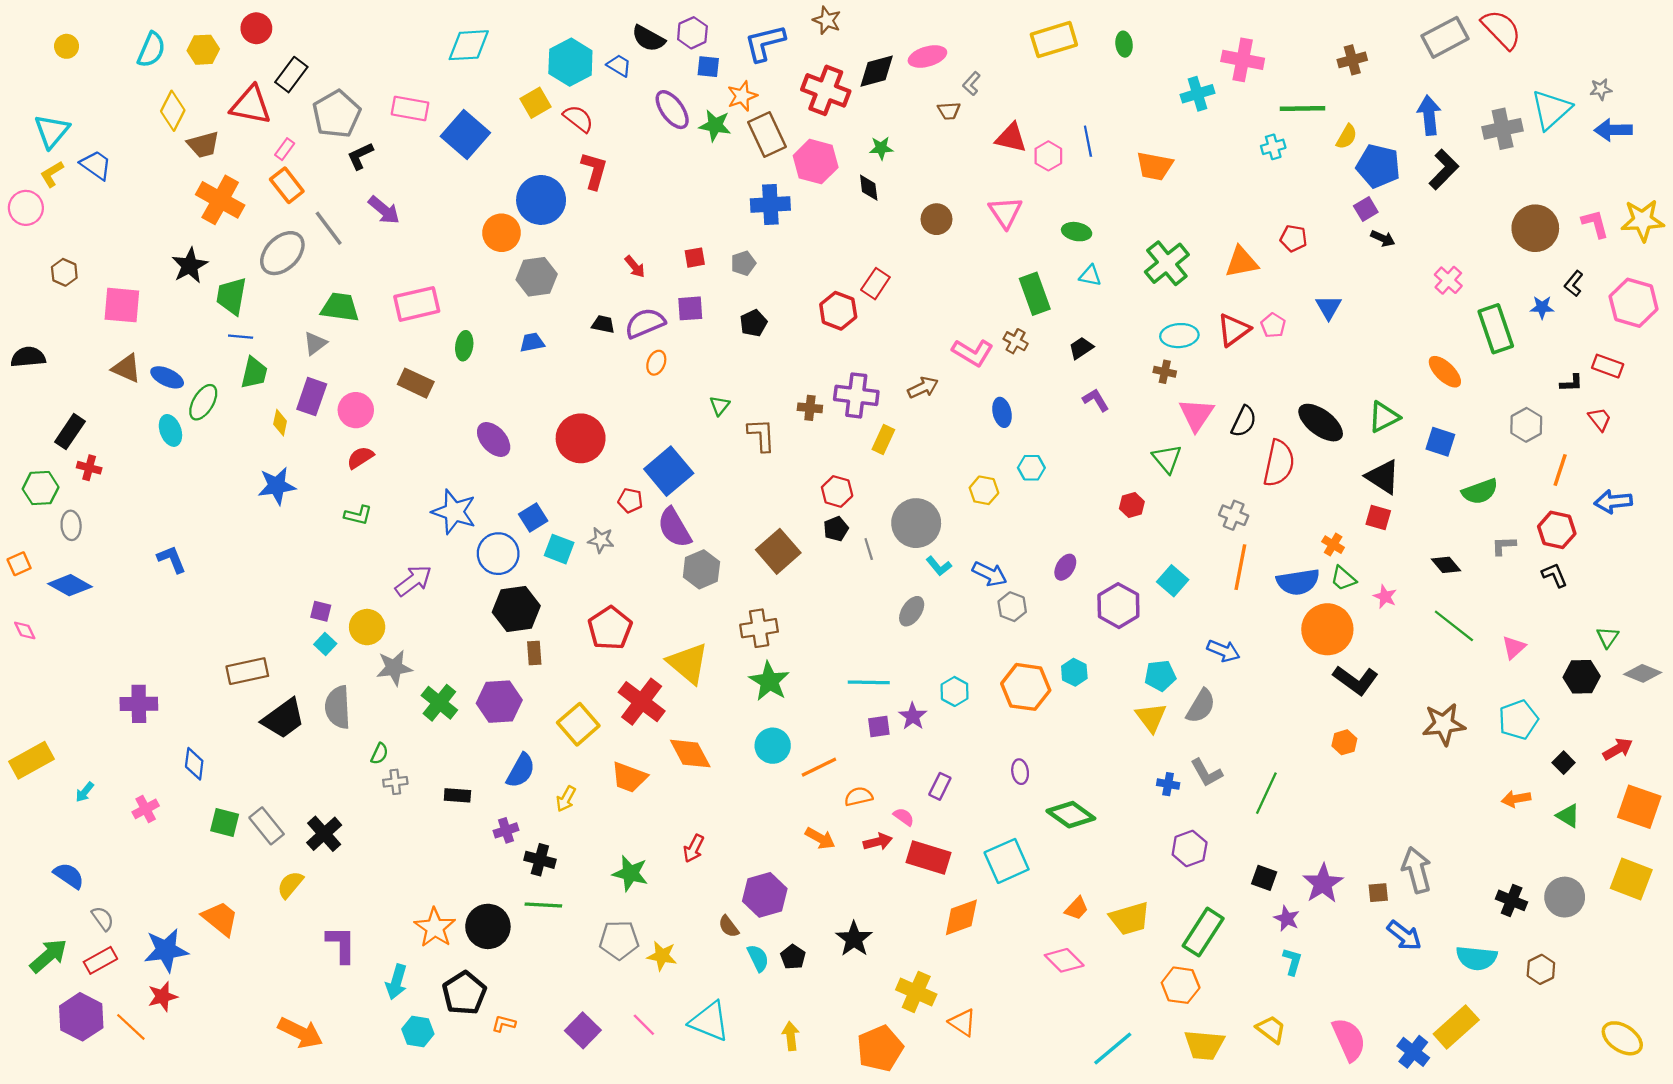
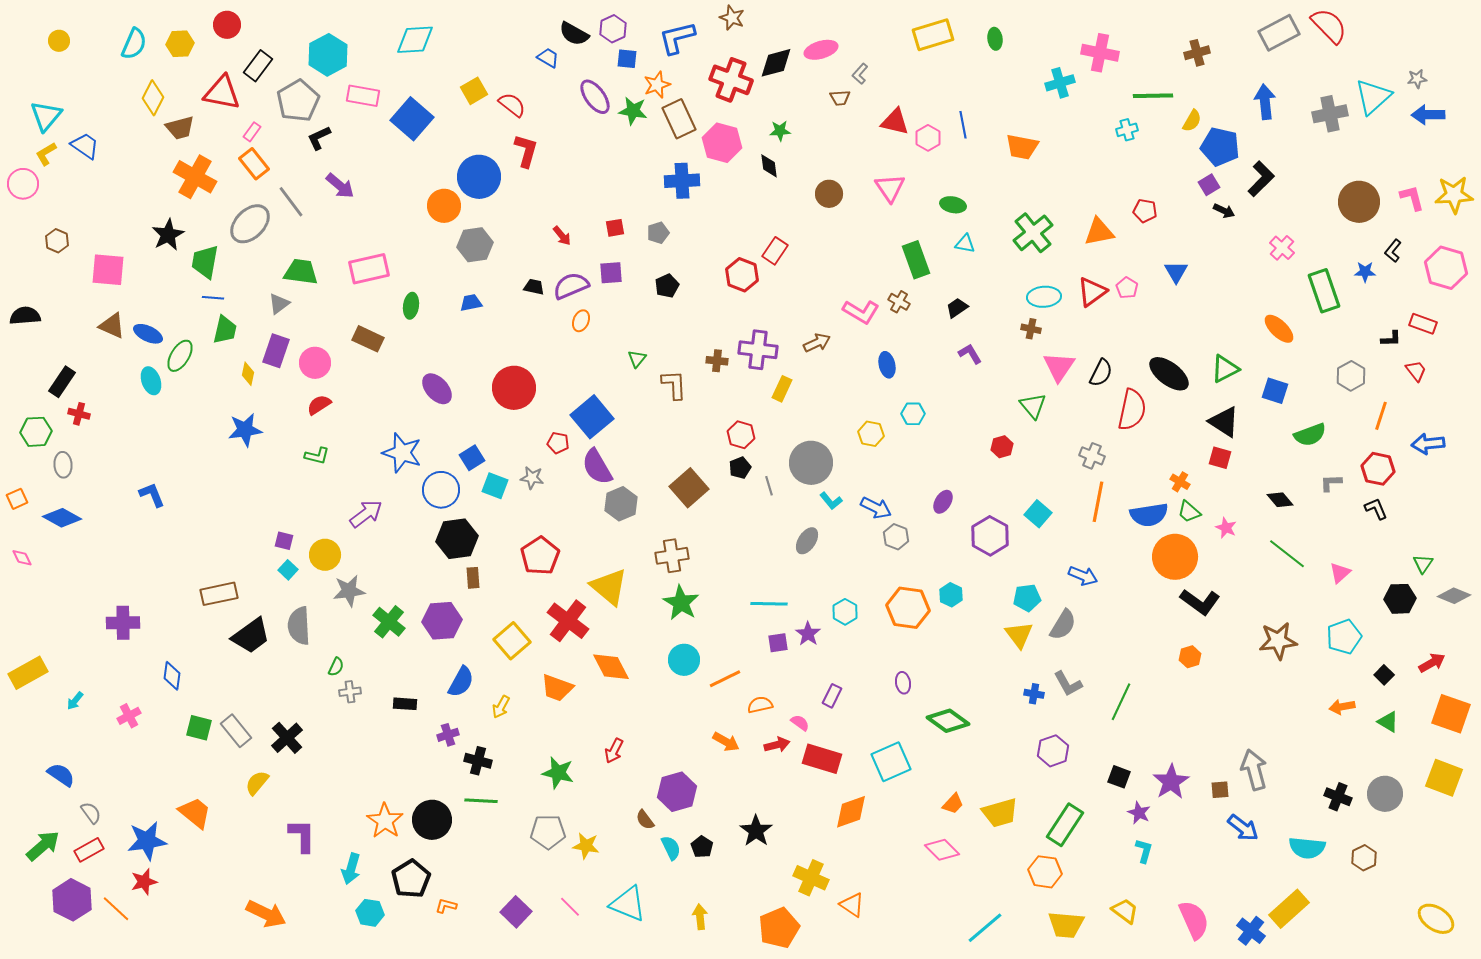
cyan hexagon: (570, 62) -> (328, 55), moved
black L-shape: (1444, 169) -> (1261, 179), moved

